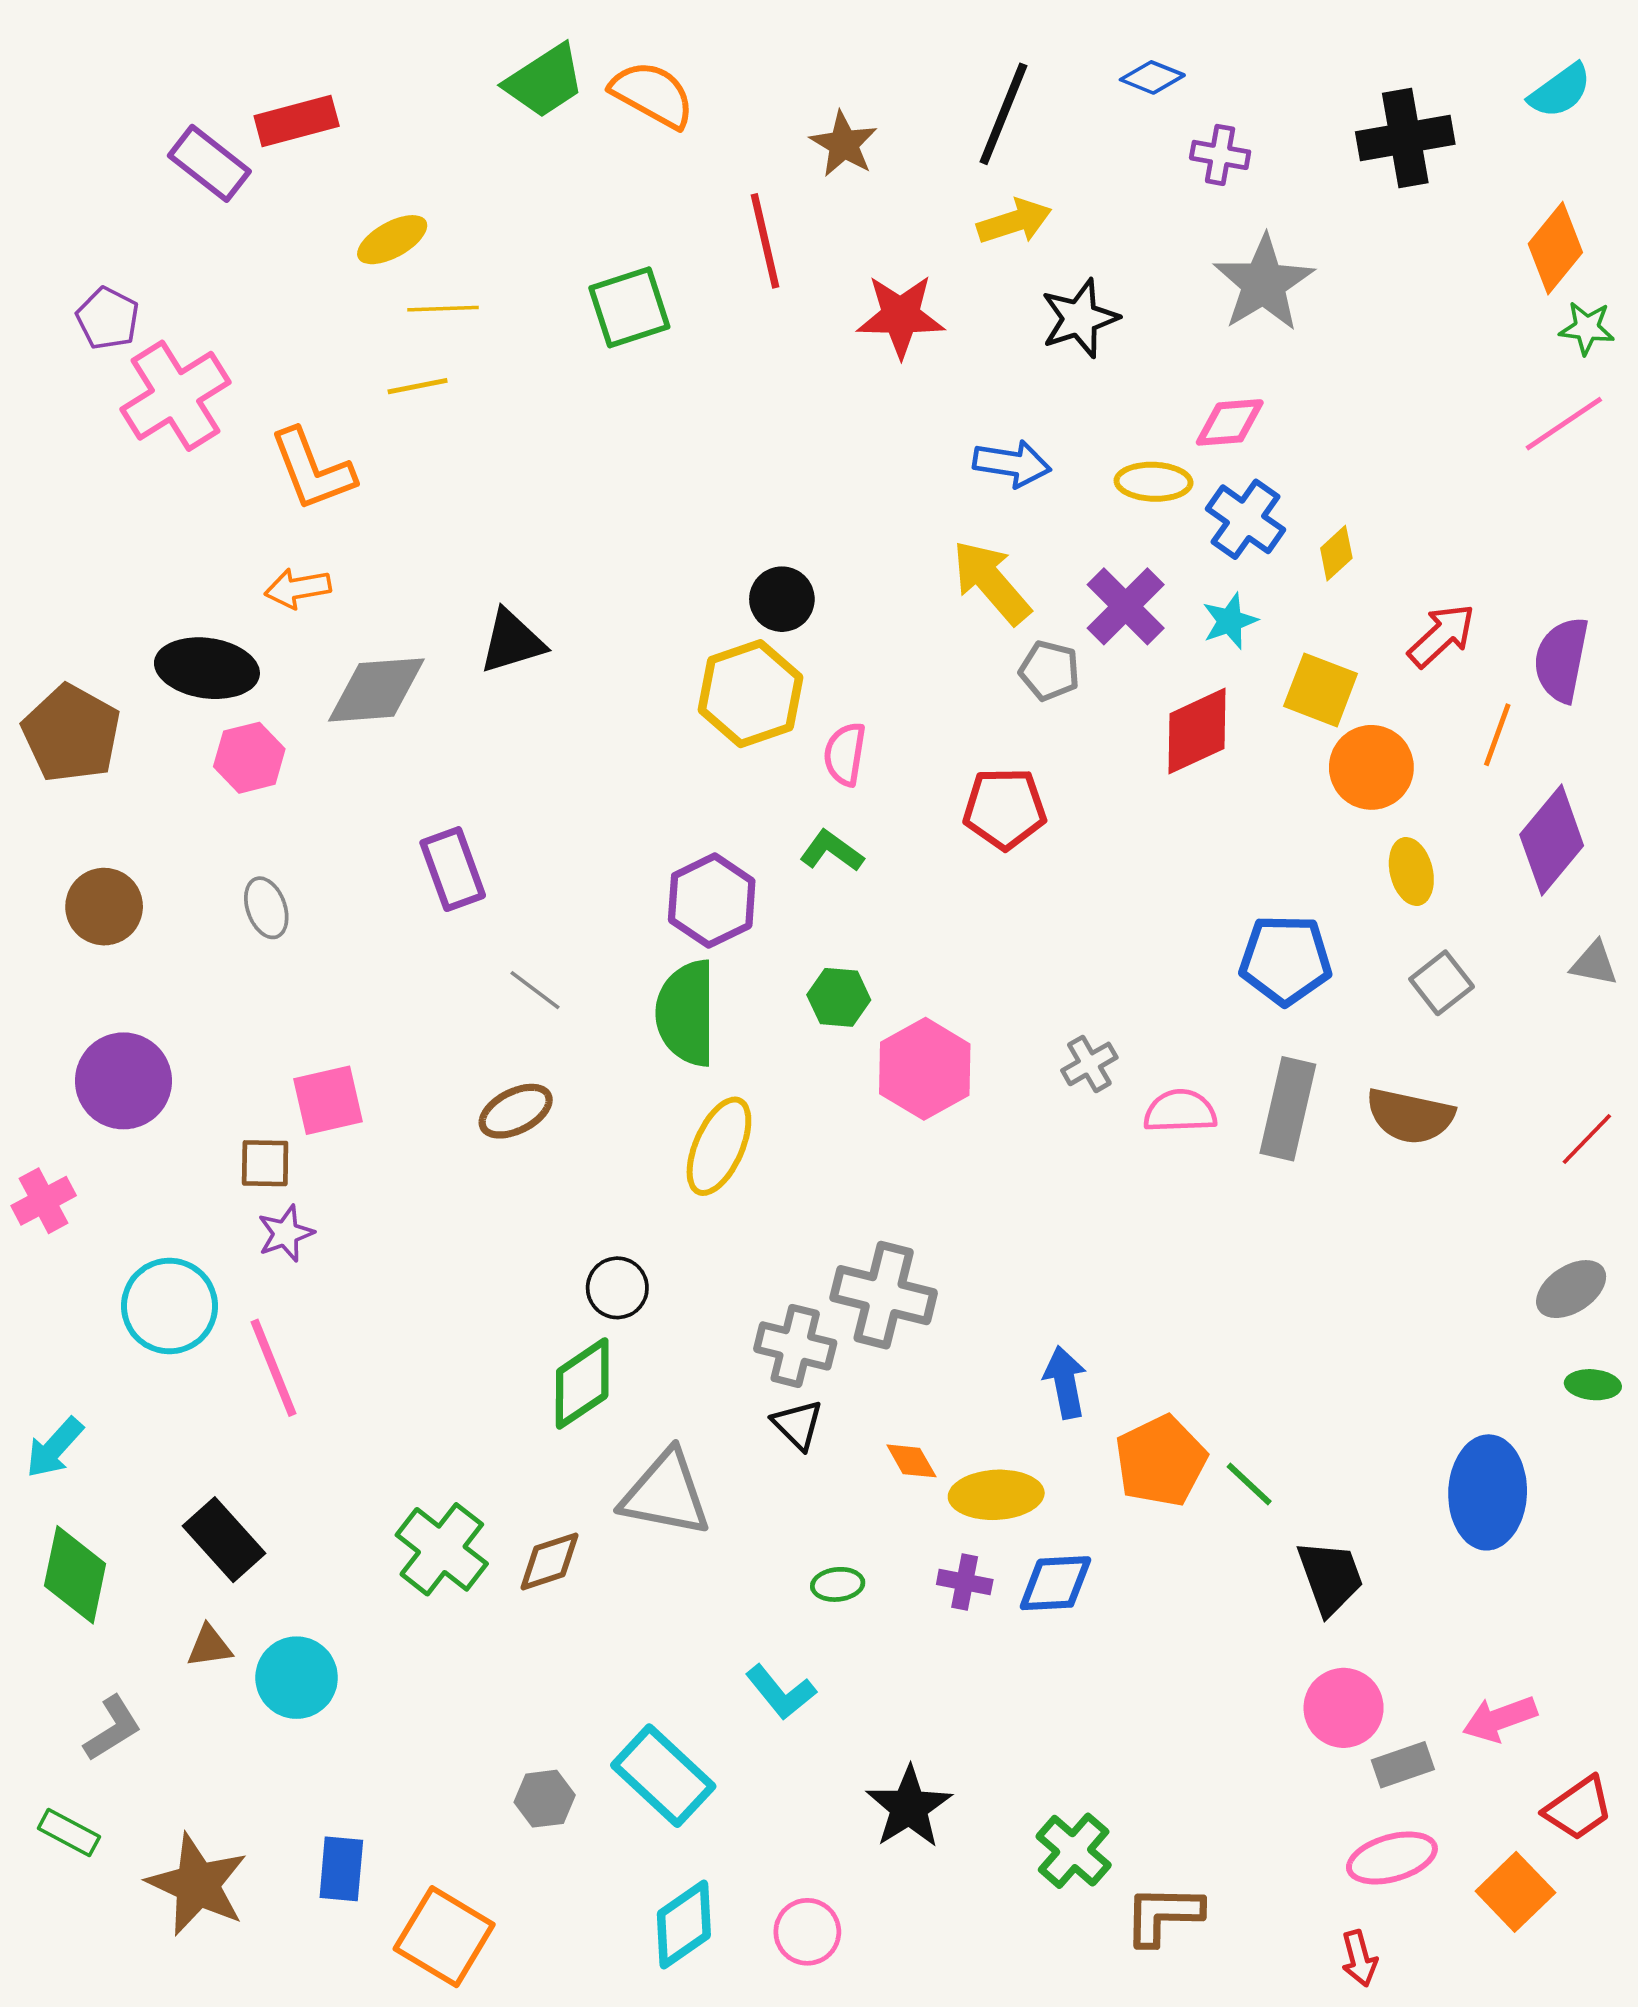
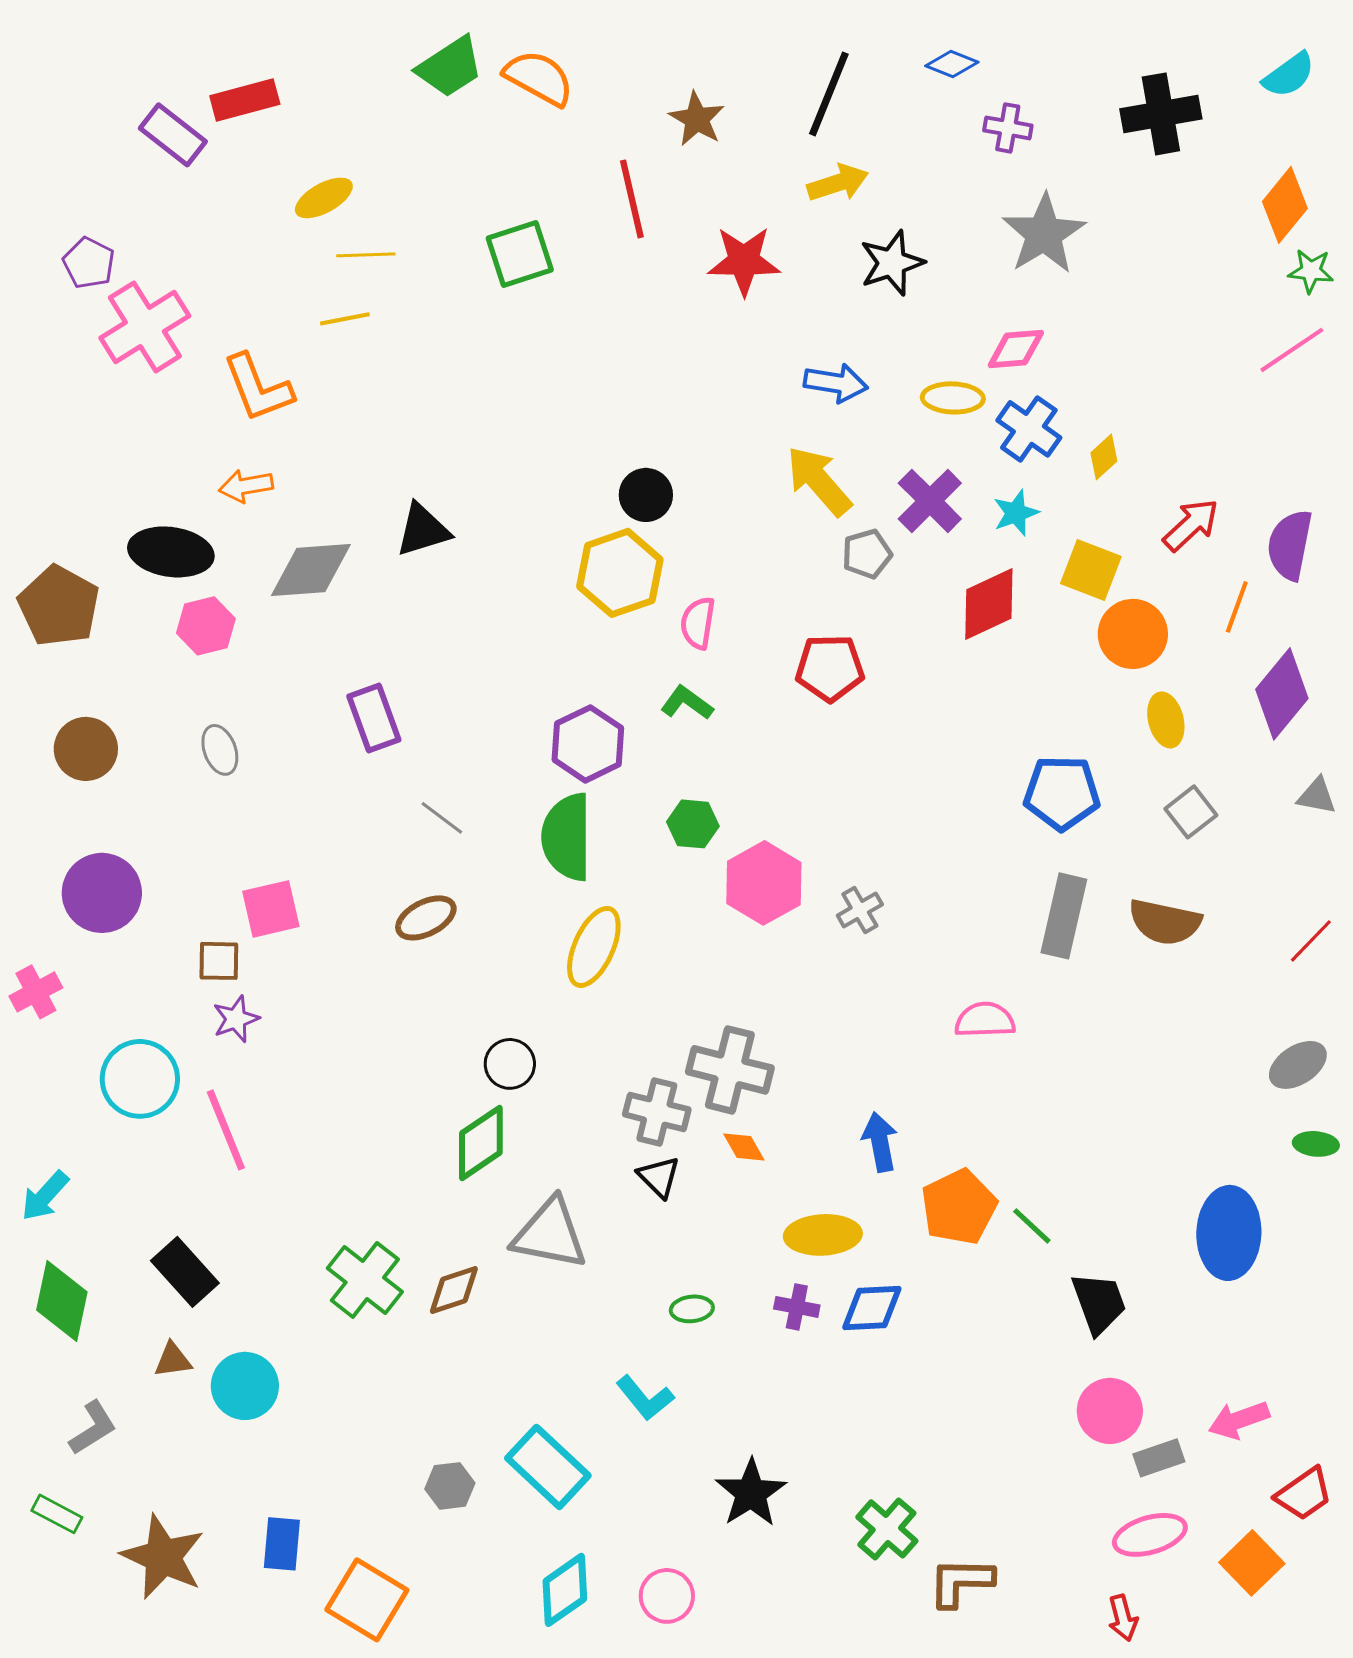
gray pentagon: (1049, 671) -> (867, 554), turned -30
gray cross: (1089, 1064) -> (860, 910), moved
pink semicircle: (1180, 1111) -> (985, 1020), moved
orange diamond: (911, 1461) -> (744, 1147), moved

